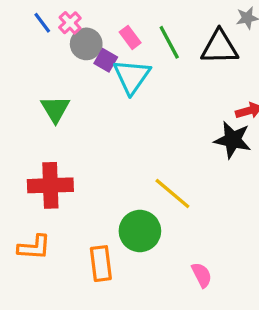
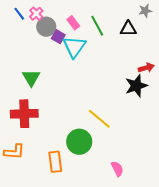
black triangle: (220, 47) -> (128, 29), size x0.7
green triangle: (55, 109) -> (31, 78), moved
black star: (233, 140) -> (136, 86), turned -30

